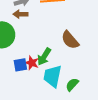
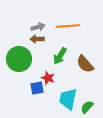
green arrow: (44, 57) -> (60, 56), moved
red star: (32, 63) -> (48, 78), moved

